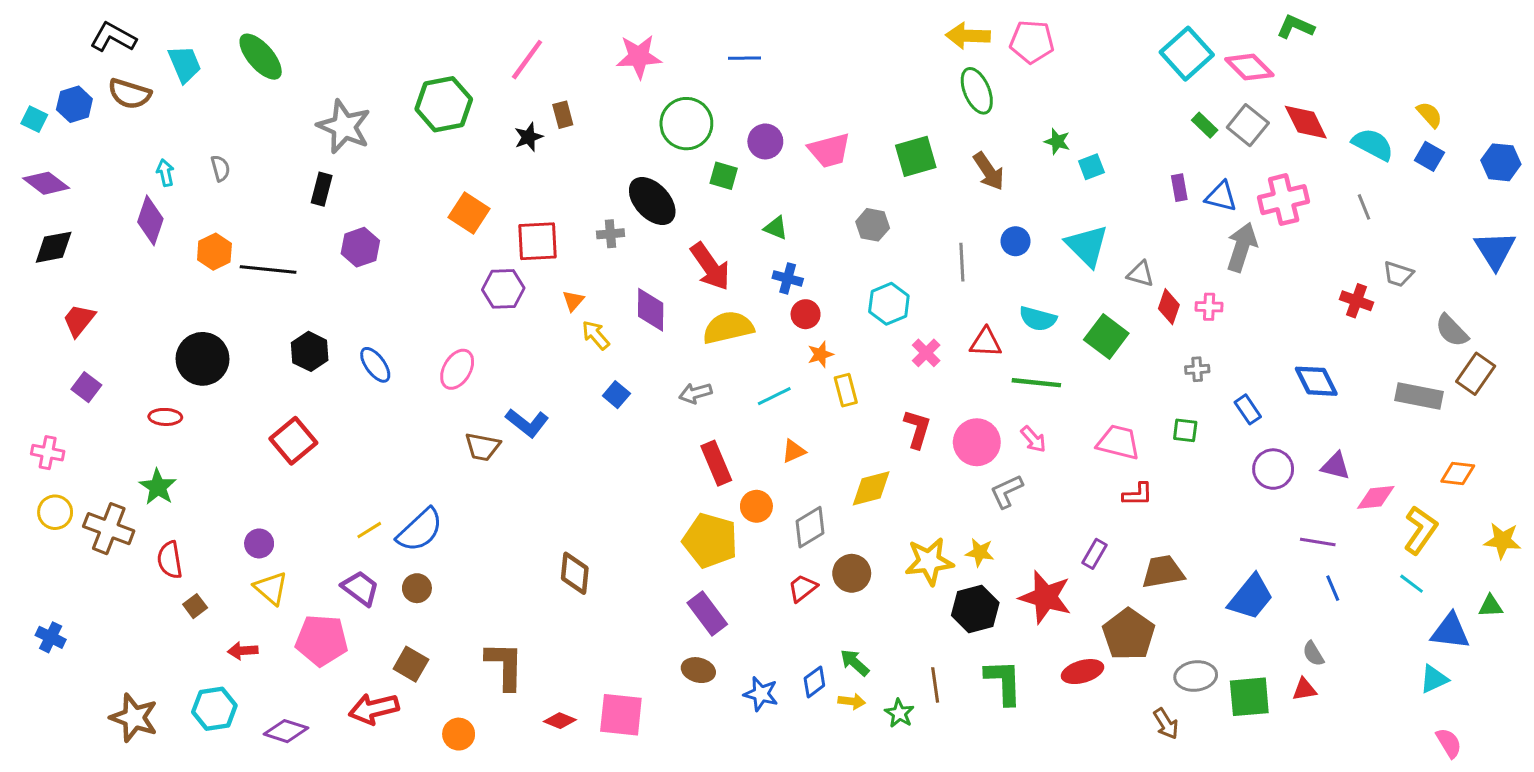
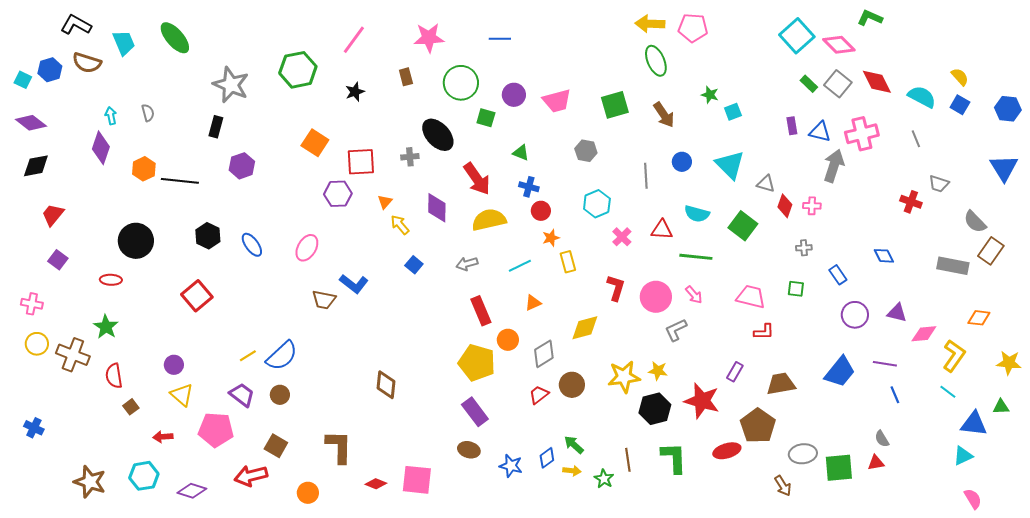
brown rectangle: (563, 115) -> (406, 77), moved
blue diamond: (1316, 381) -> (884, 256), size x0.7
blue trapezoid: (1251, 597) -> (840, 372), moved

